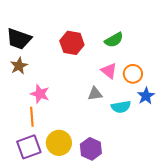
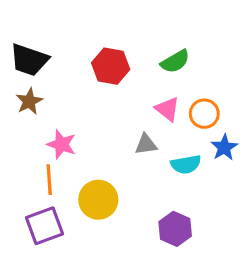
yellow circle: (59, 143) -> (98, 200), moved
purple hexagon: (91, 149) -> (175, 229), moved

